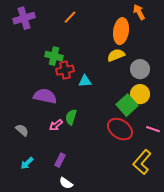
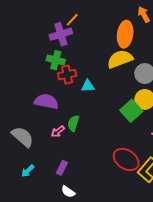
purple cross: (24, 18) -> (61, 34), moved
yellow semicircle: (116, 55) -> (120, 59), size x1.4
red ellipse: (120, 129) -> (126, 159), moved
gray semicircle: (22, 130) -> (23, 137), size x1.6

